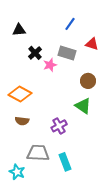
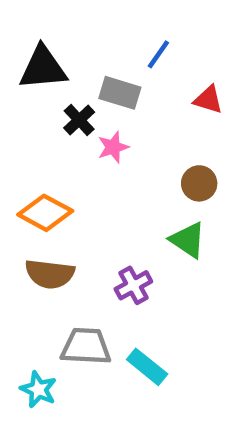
black triangle: (19, 30) -> (43, 68), size x1.6
gray rectangle: (67, 53) -> (120, 93), moved
brown semicircle: (22, 121) -> (50, 274), size x1.5
cyan rectangle: (65, 162) -> (147, 367), turned -30

